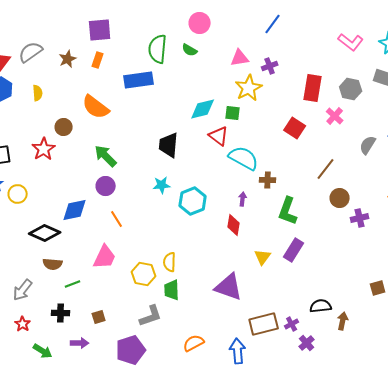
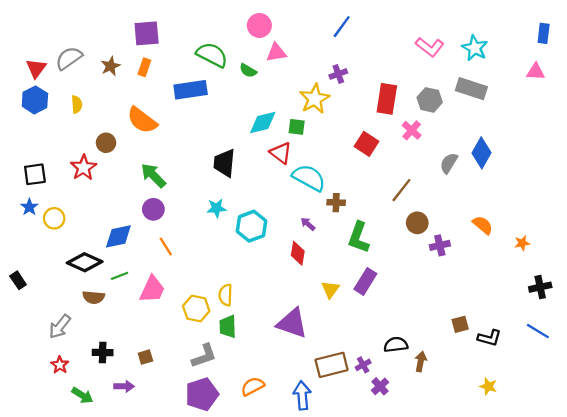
green semicircle: (158, 49) -> (212, 55), turned 112
green semicircle: (190, 50) -> (248, 71), moved
pink triangle: (240, 58) -> (276, 53), moved
purple arrow: (243, 199) -> (308, 224), turned -56
green line: (73, 284) -> (120, 276), moved
purple pentagon: (131, 350) -> (202, 394), moved

